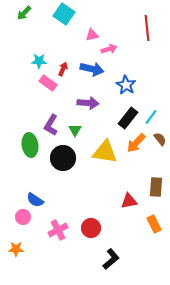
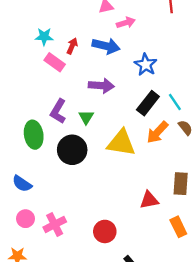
cyan line: (151, 117) -> (175, 102), turned -70
blue semicircle: (35, 200) -> (22, 184), moved
pink cross: (58, 230) -> (55, 224), moved

